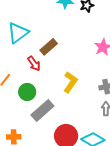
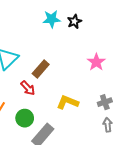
yellow L-shape: (70, 82) -> (68, 102), turned -95

